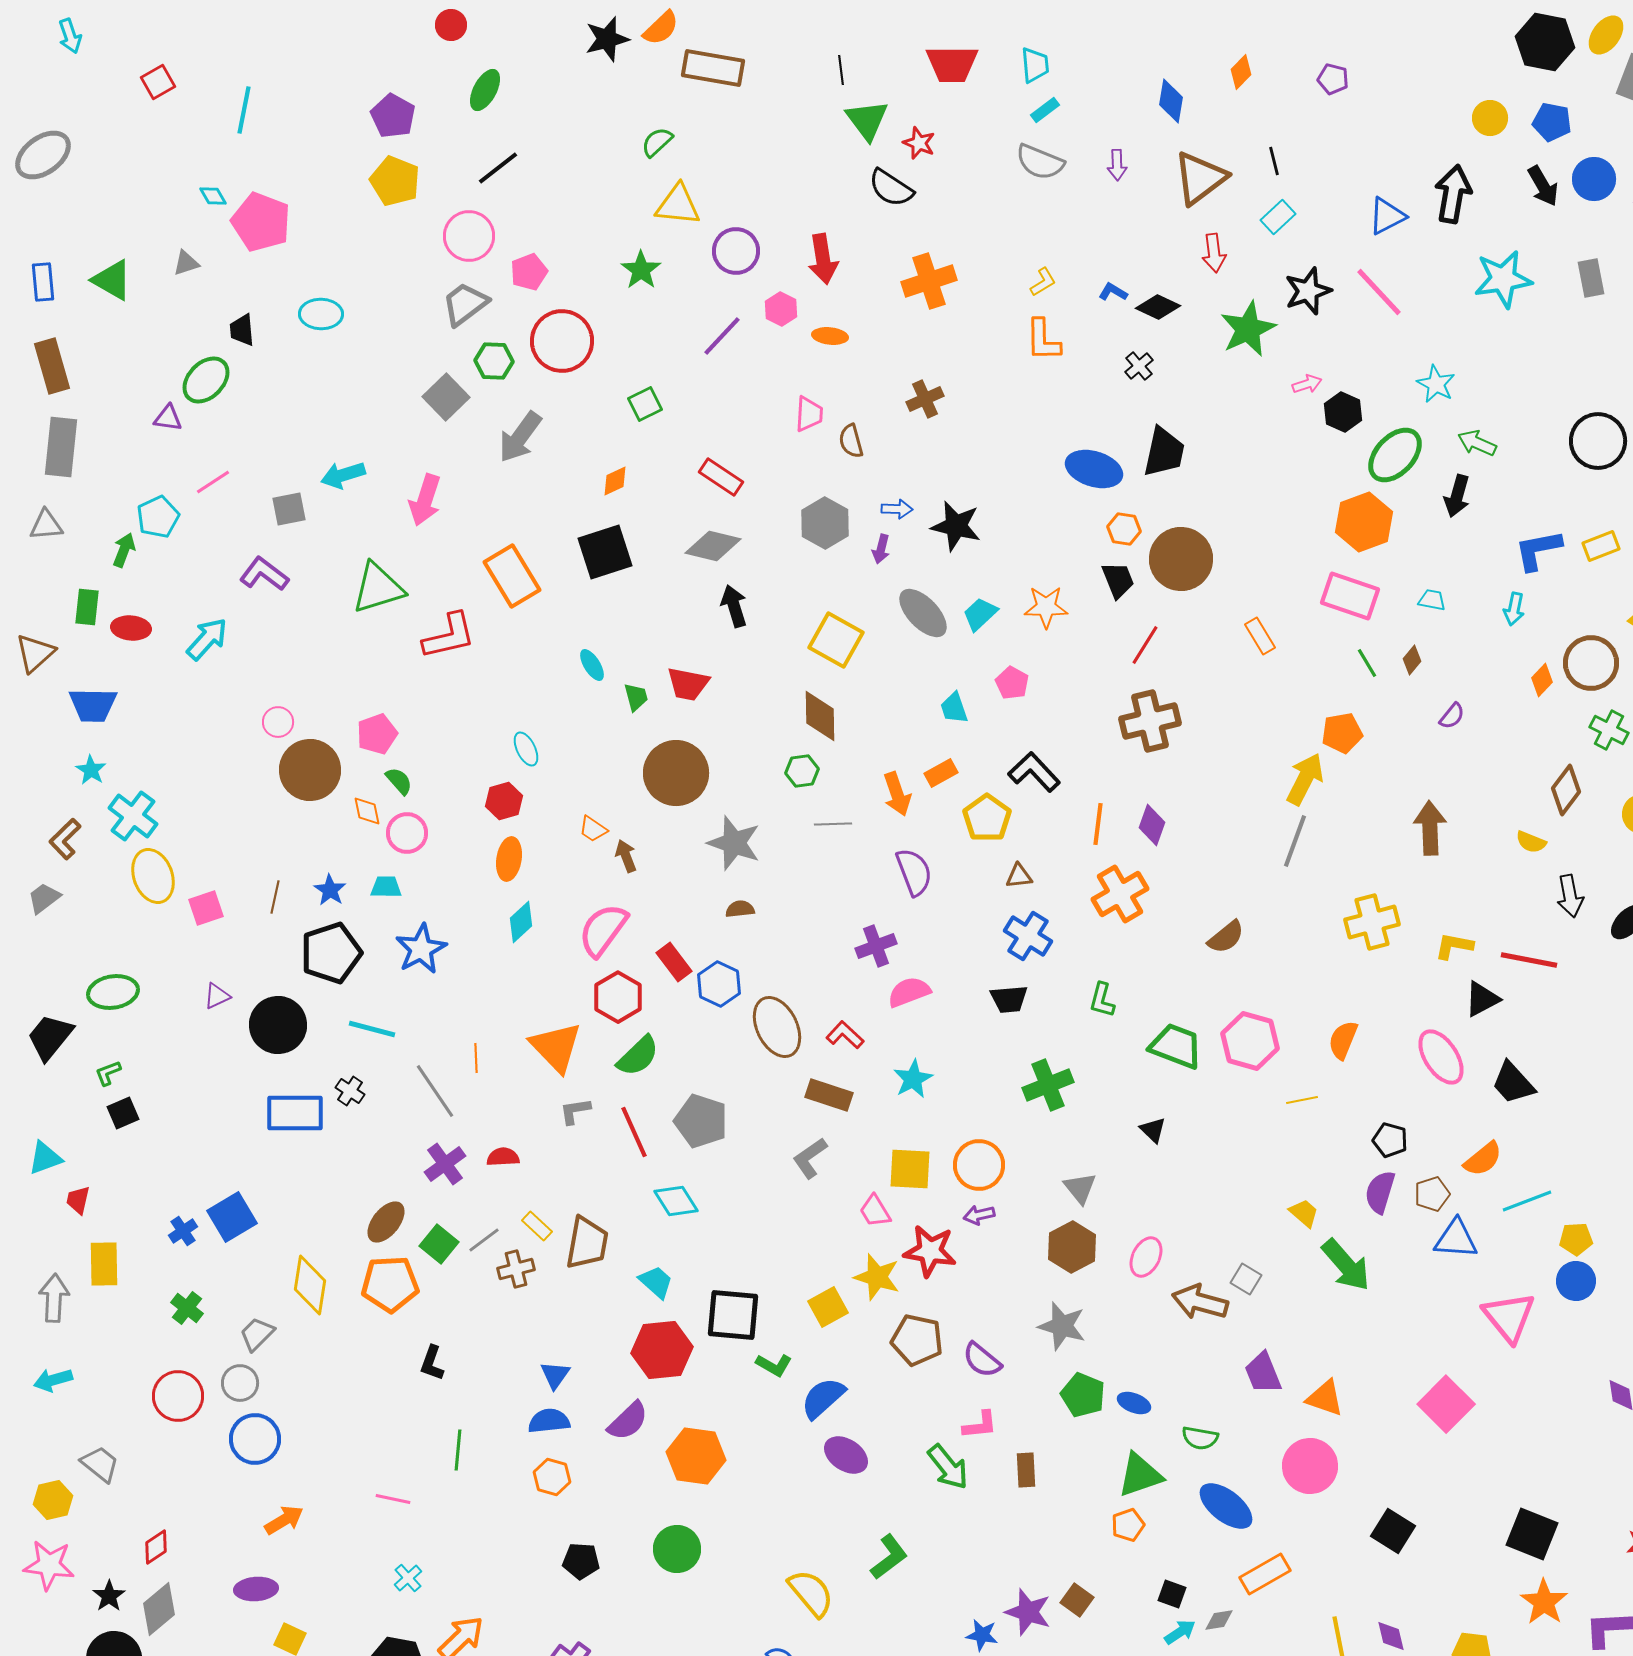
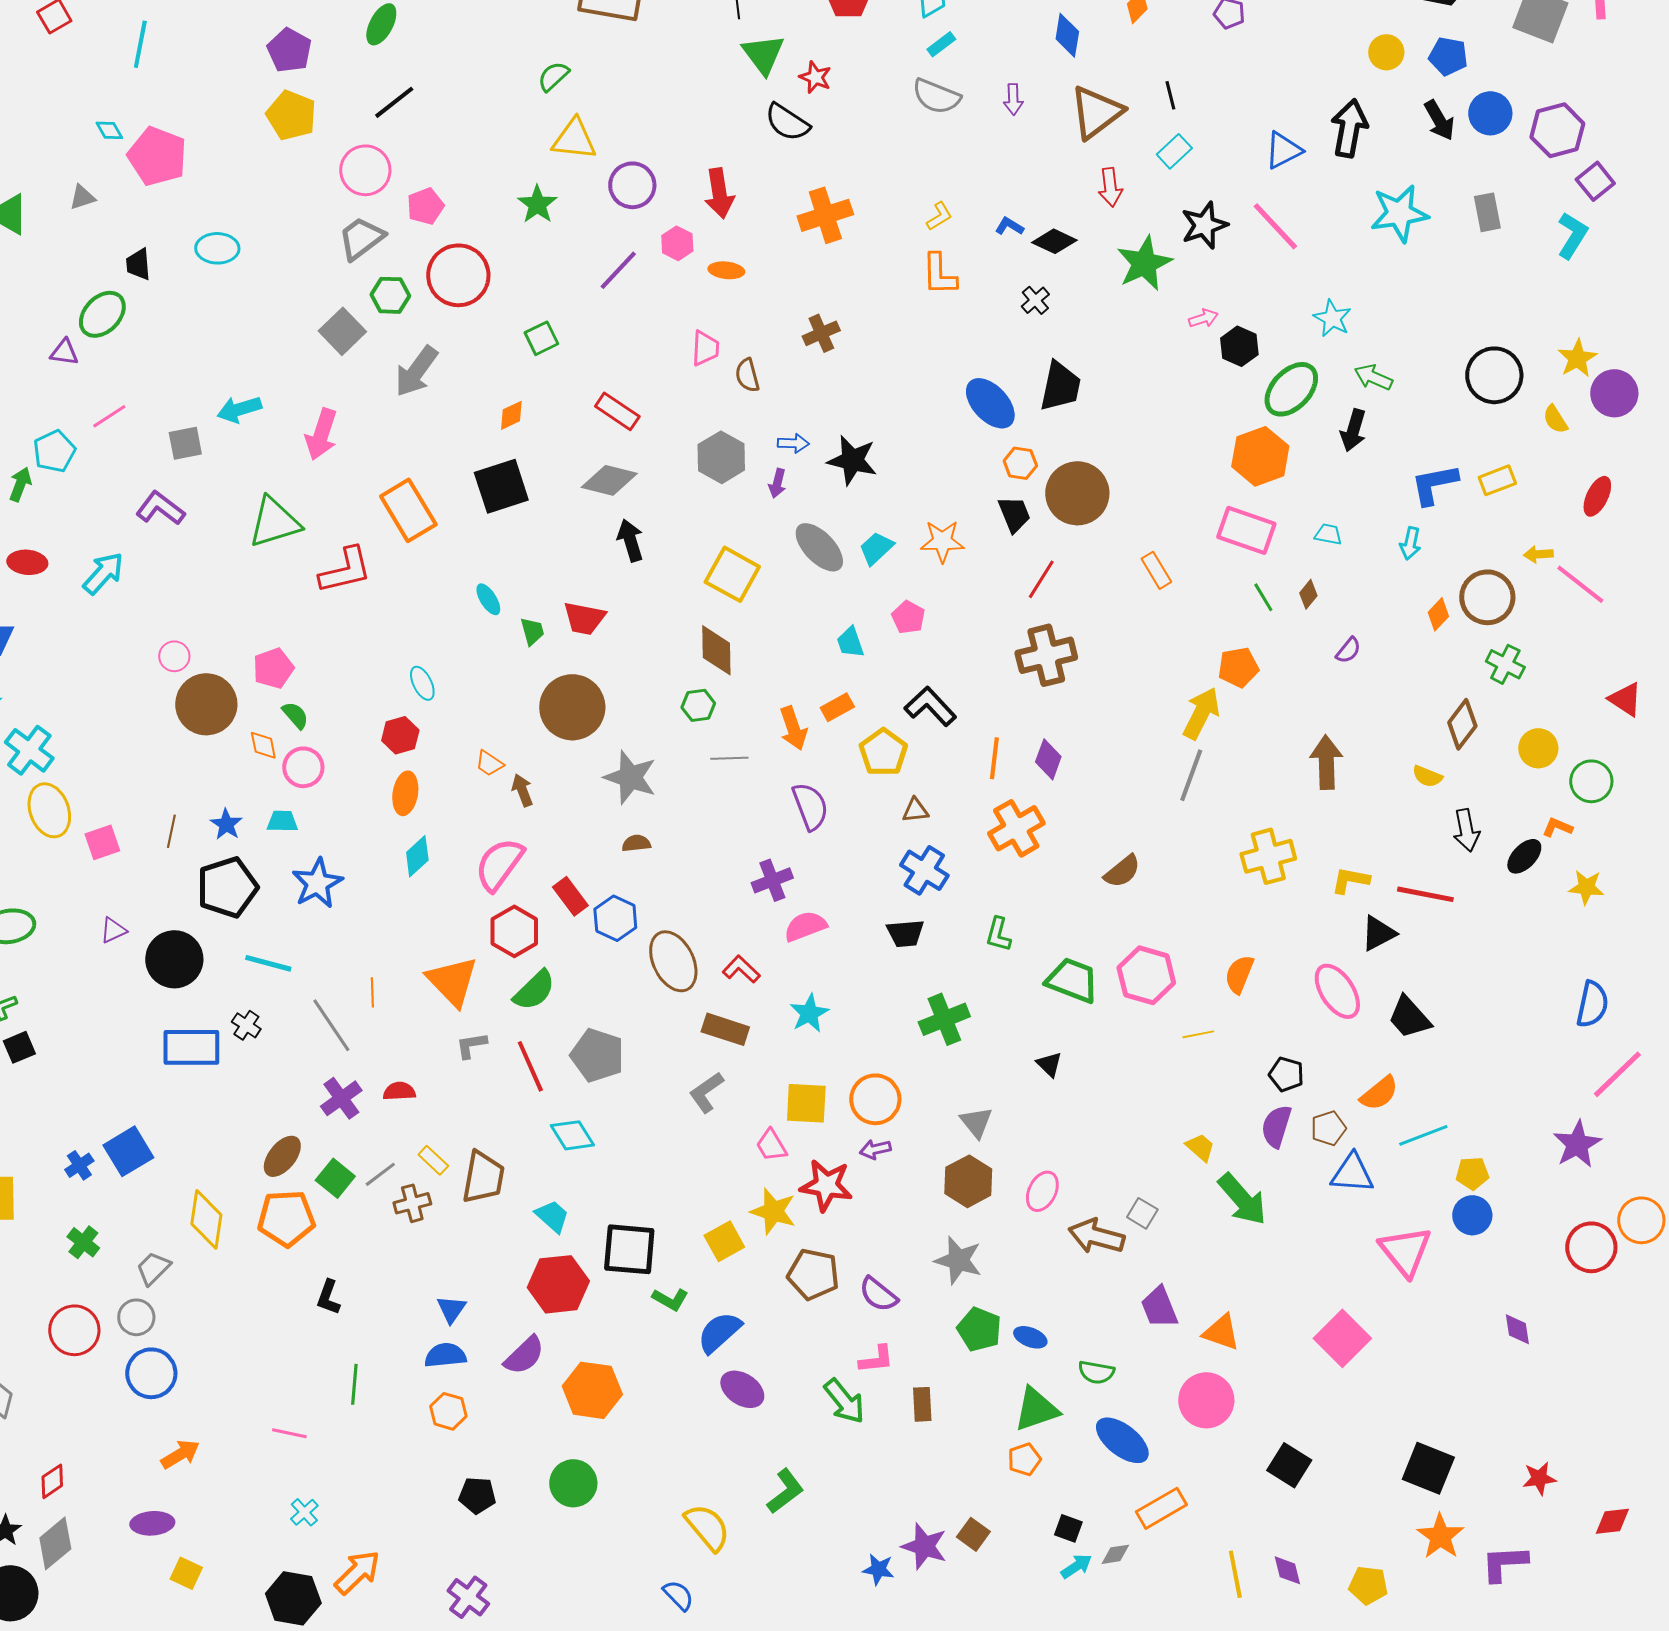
blue ellipse: (1094, 469) -> (990, 403), turned 30

